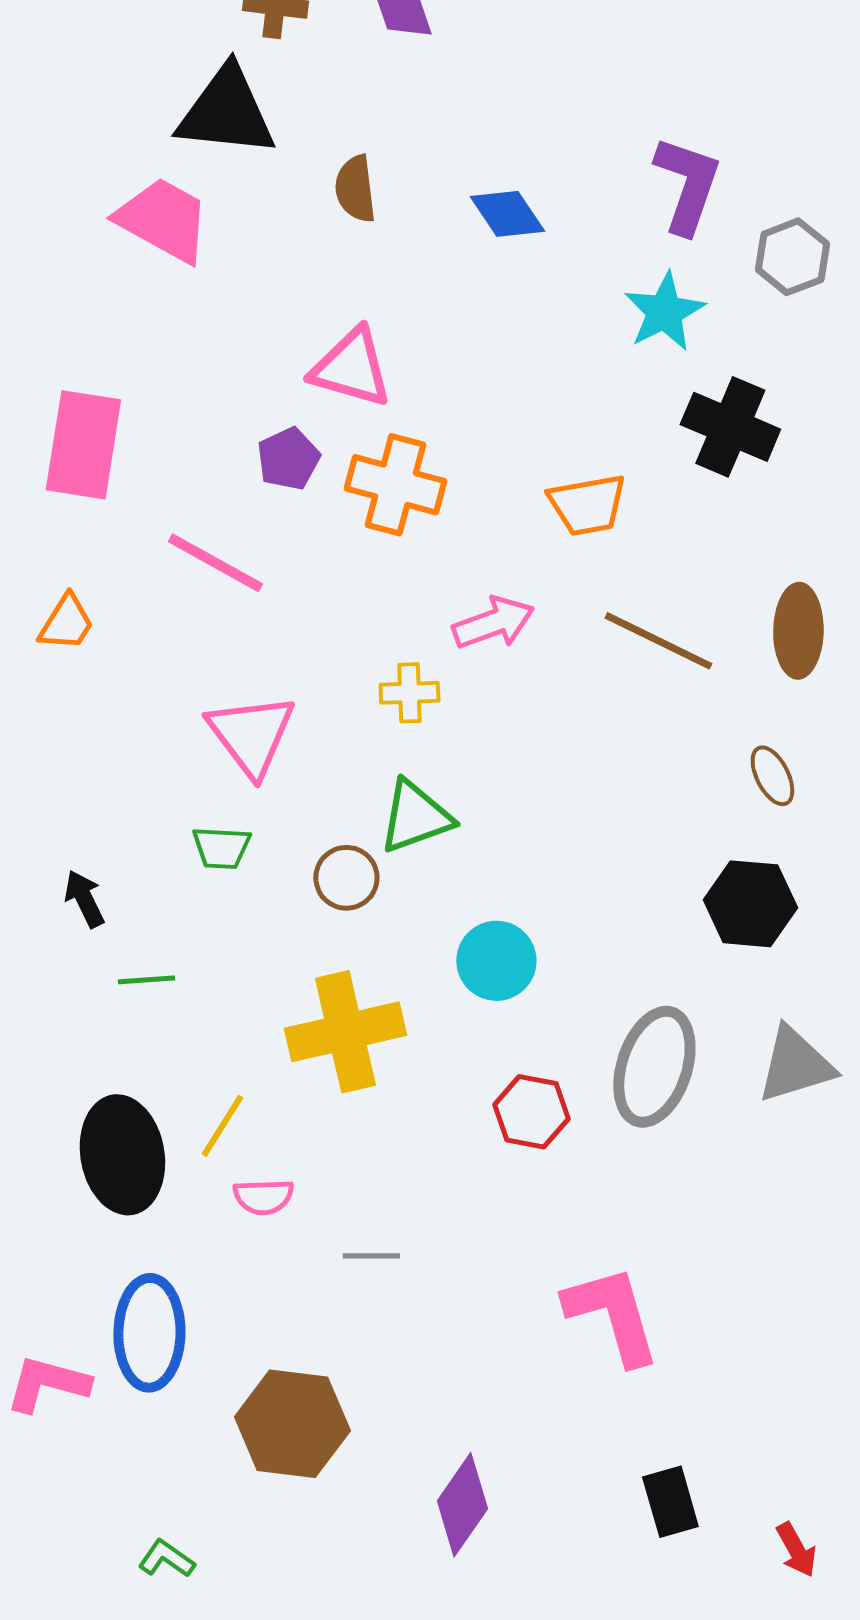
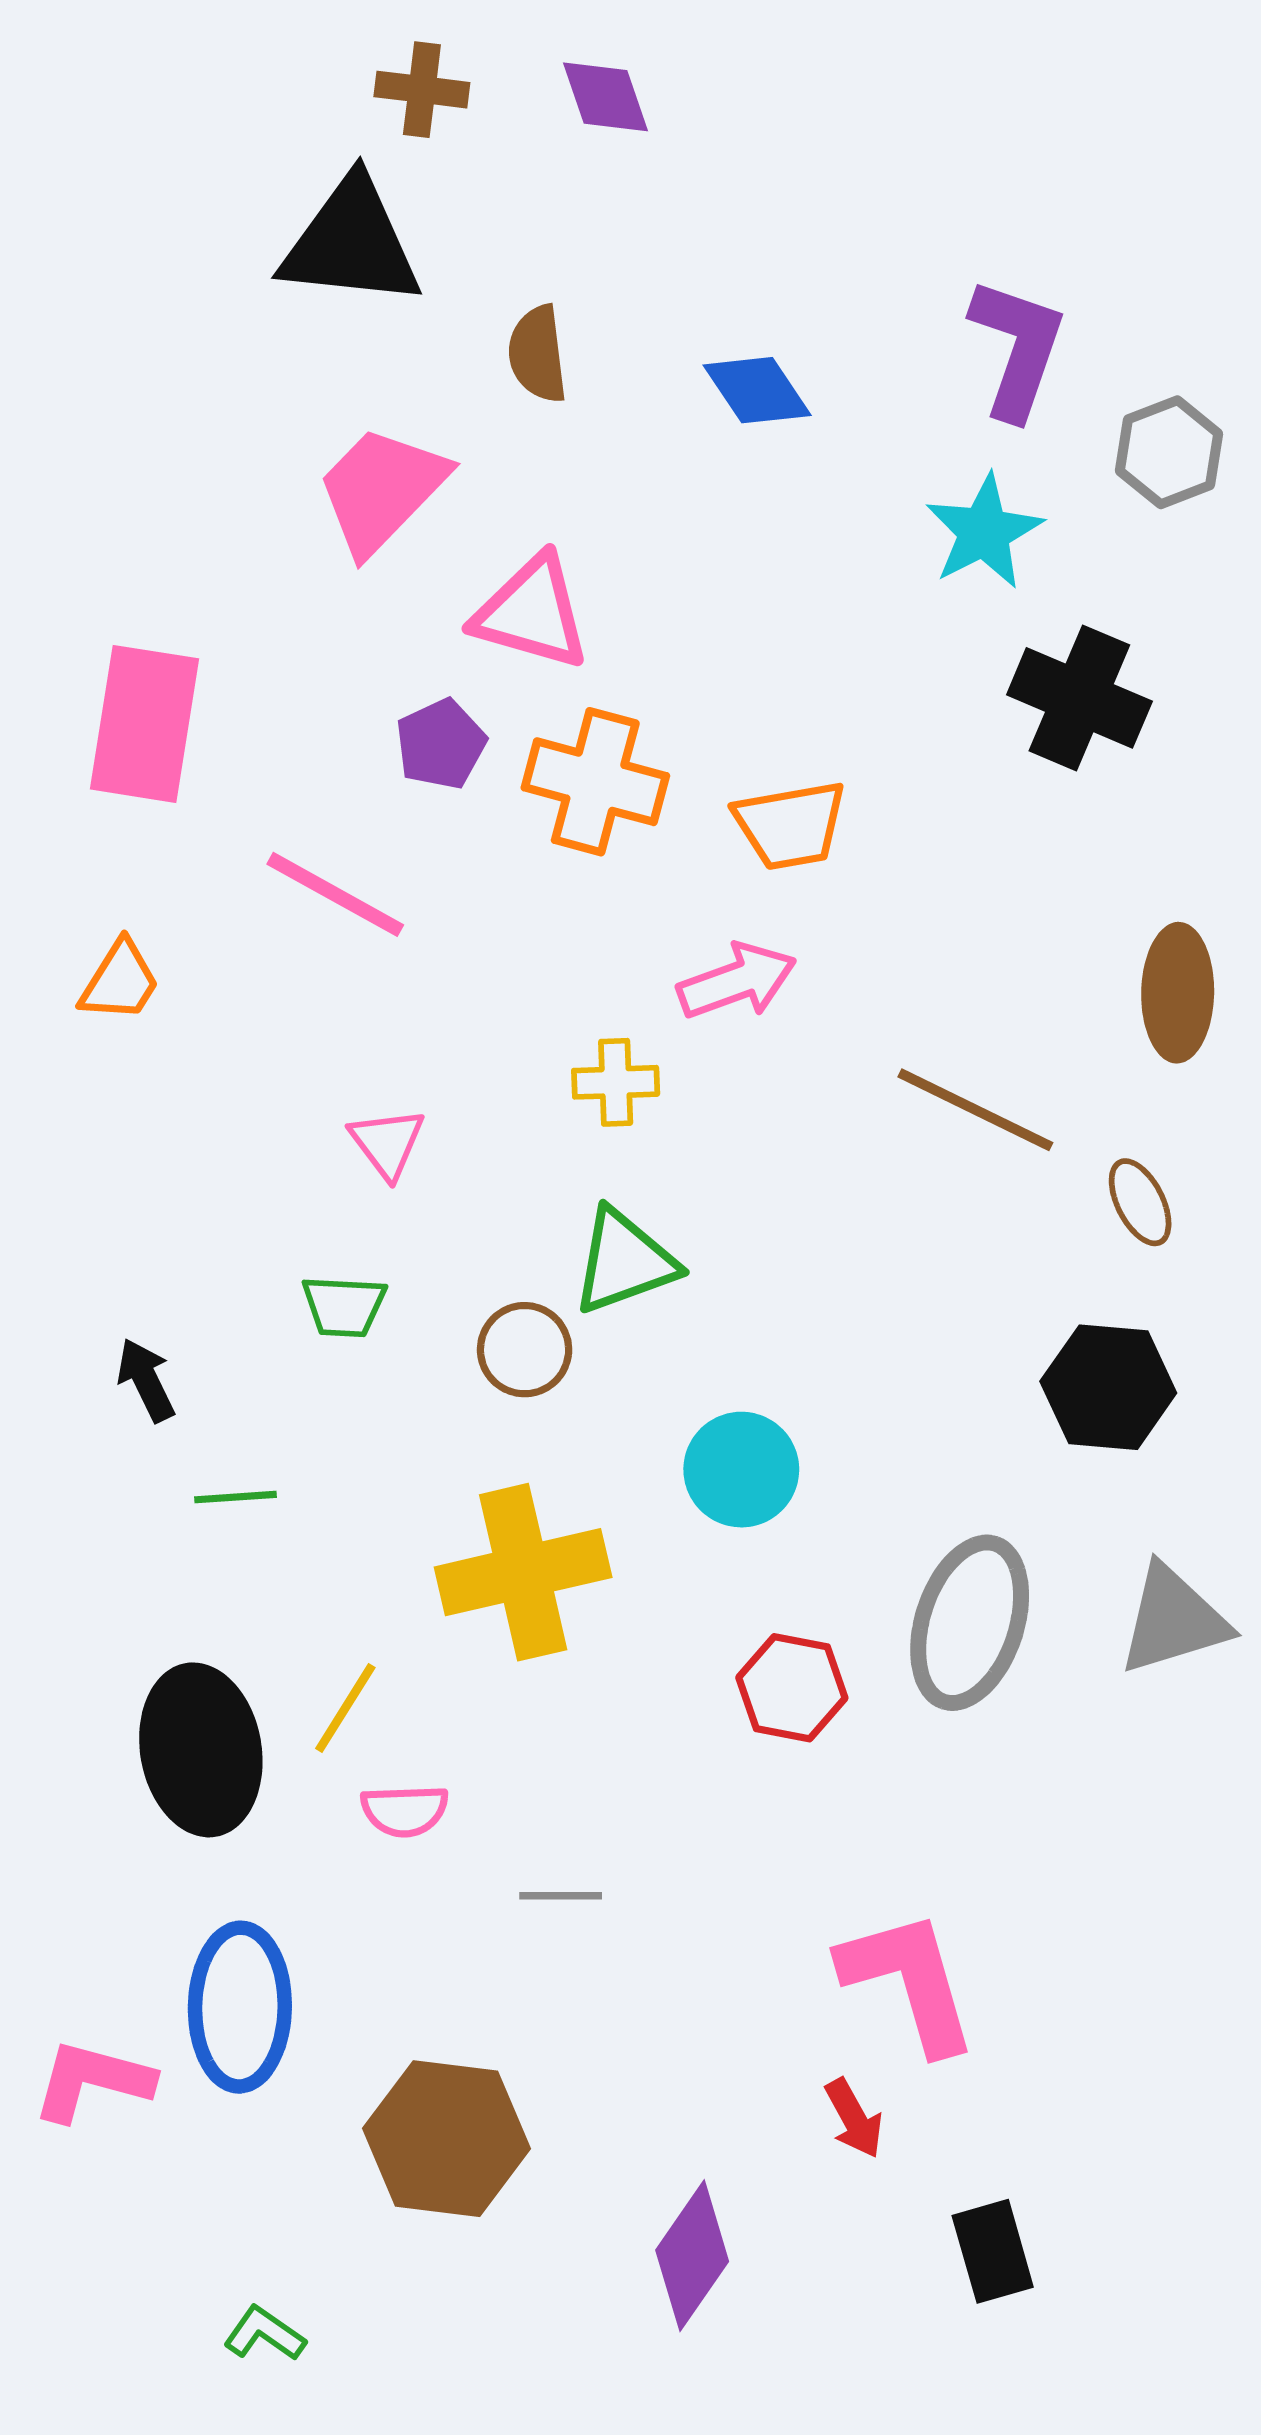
pink trapezoid: (163, 220) -> (381, 490), moved, turned -75
orange trapezoid: (587, 505) -> (790, 825), moved
brown line: (658, 641) -> (975, 1110), moved
pink triangle: (251, 735) -> (387, 1143), size x0.6
red arrow: (796, 1550) -> (854, 2118), moved

